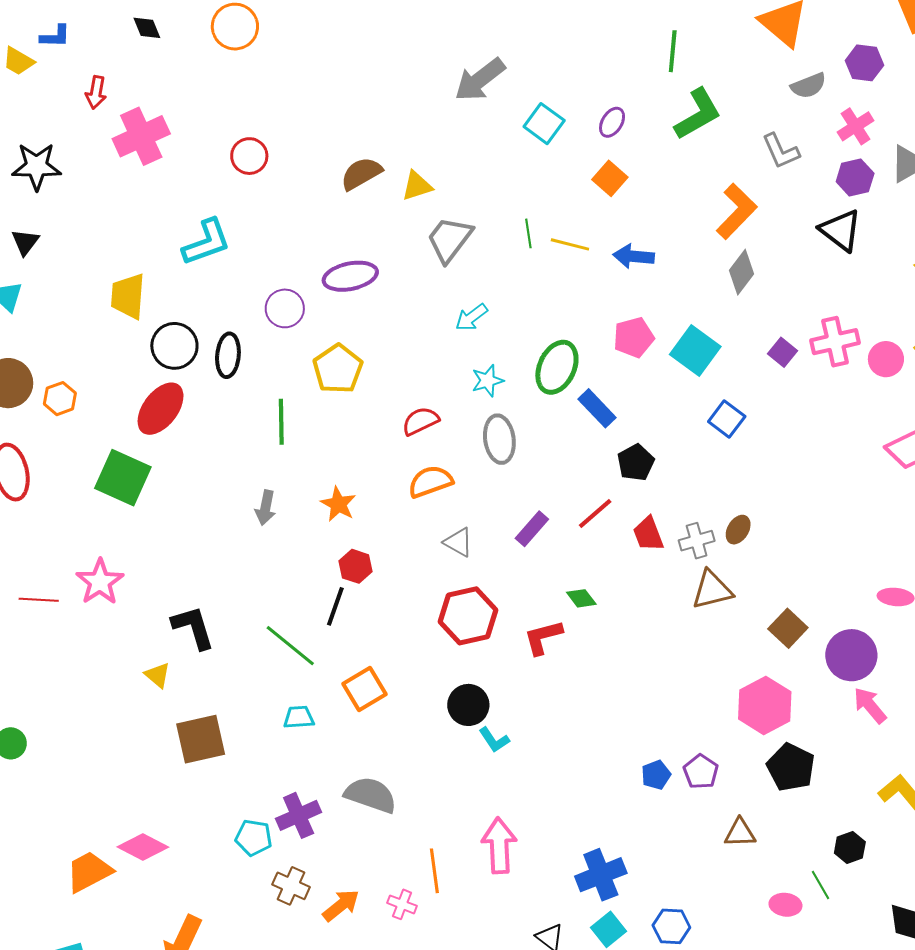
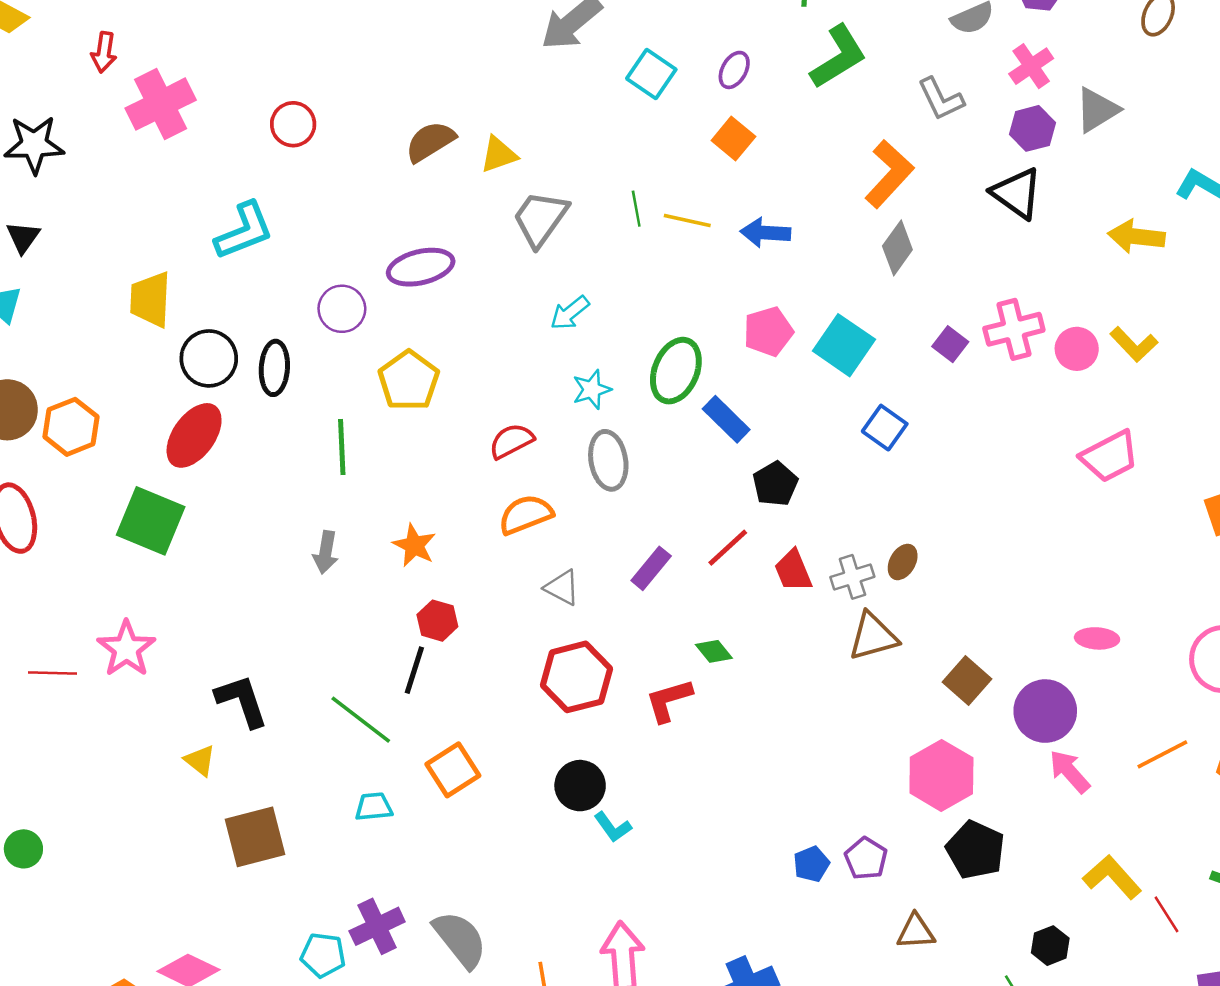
orange hexagon: (60, 399) -> (71, 427), size x1.4
gray semicircle: (371, 795) -> (460, 939), moved, turned 34

